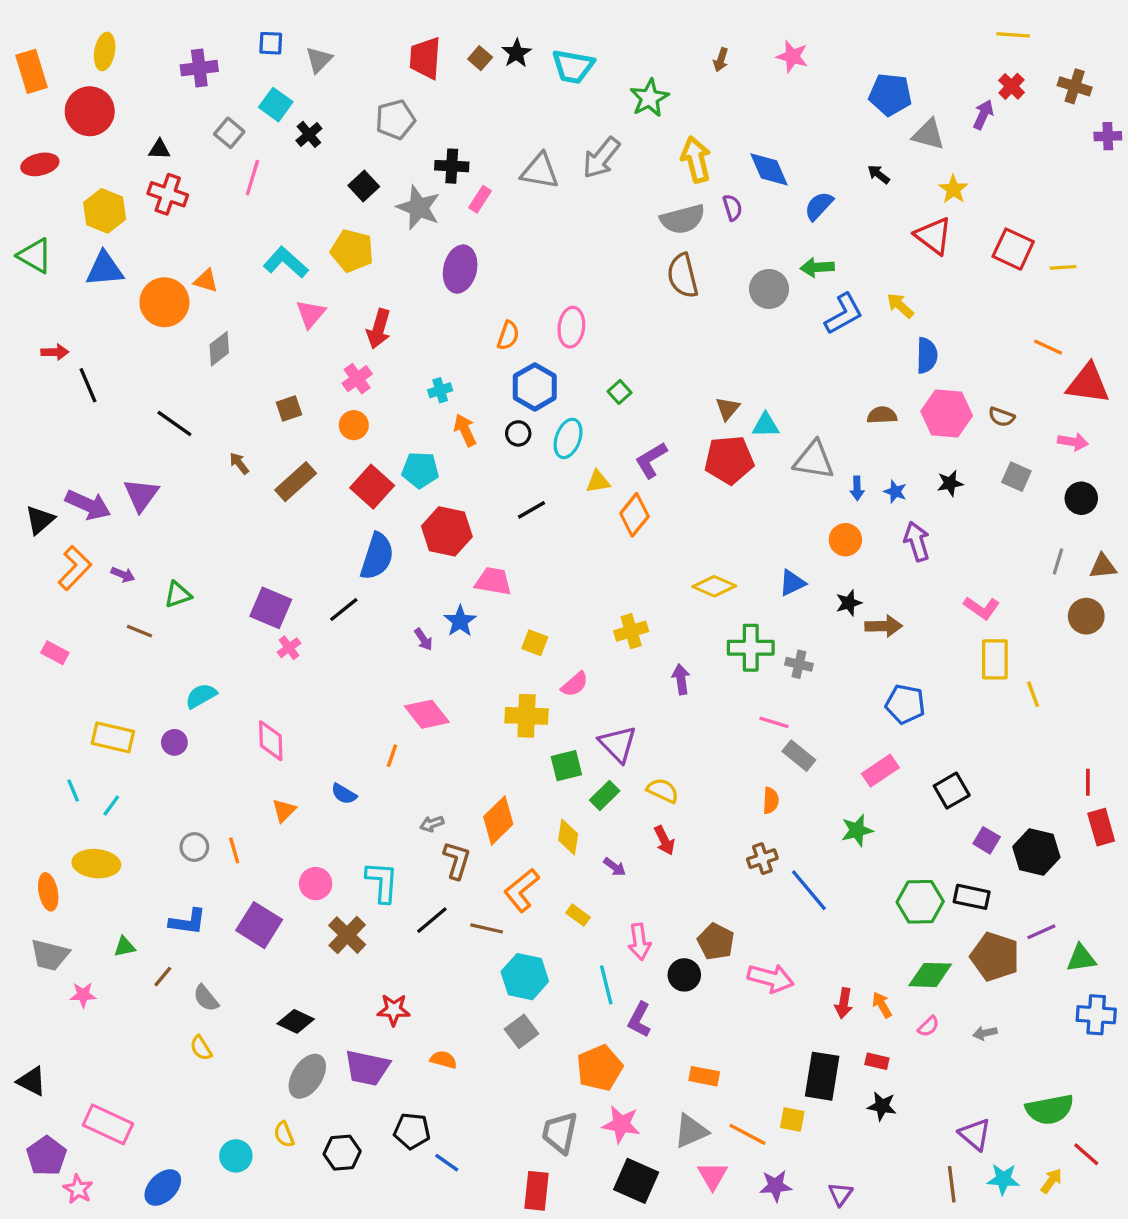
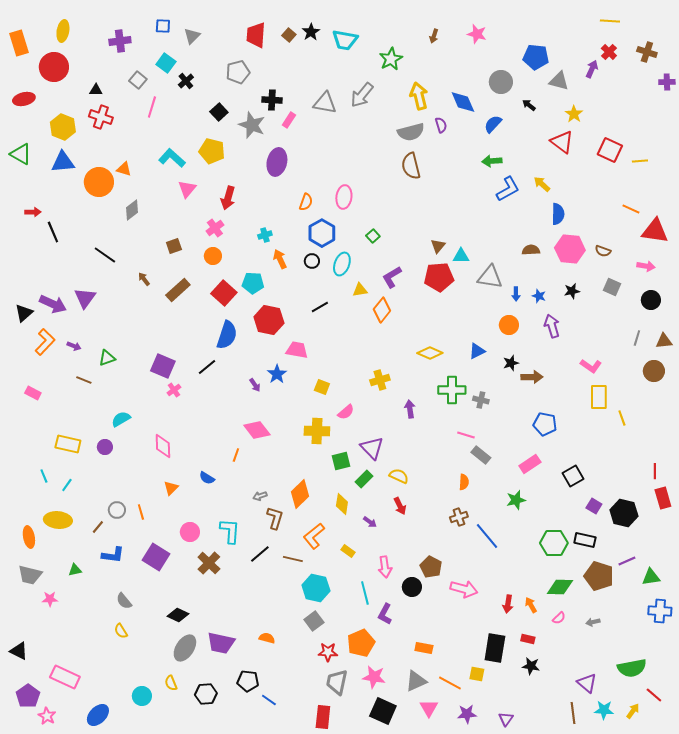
gray circle: (769, 289) -> (501, 82), moved
brown line: (163, 977) -> (98, 527), moved
red star: (394, 1010) -> (328, 652), moved

